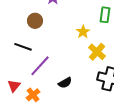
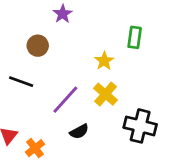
yellow cross: (97, 52) -> (106, 94), moved
purple line: (40, 66) -> (65, 100), moved

